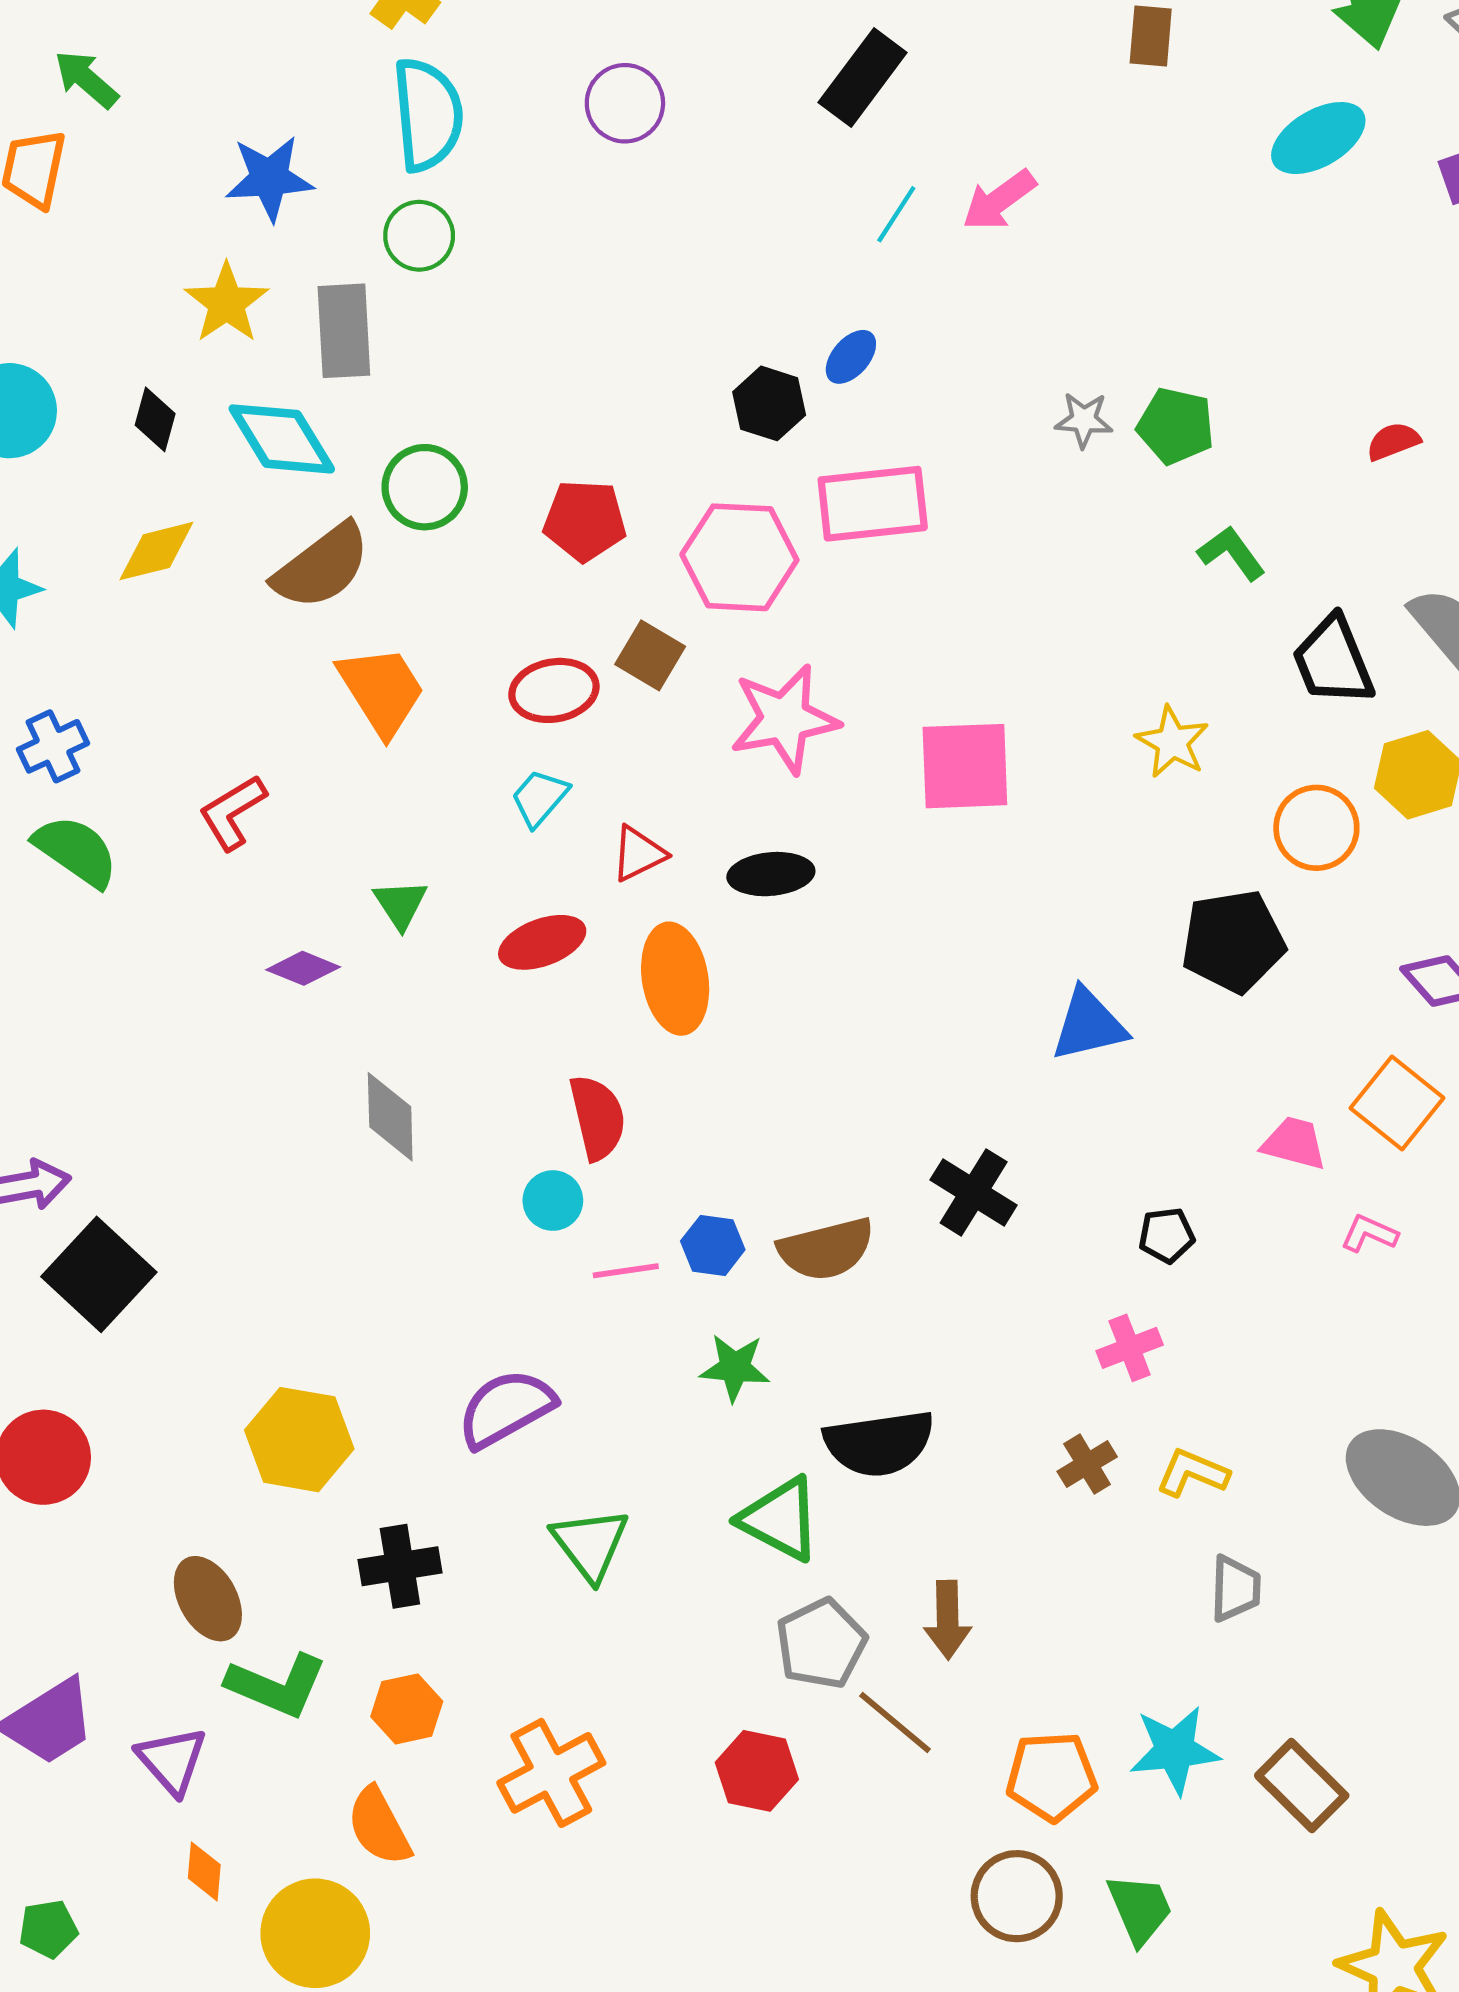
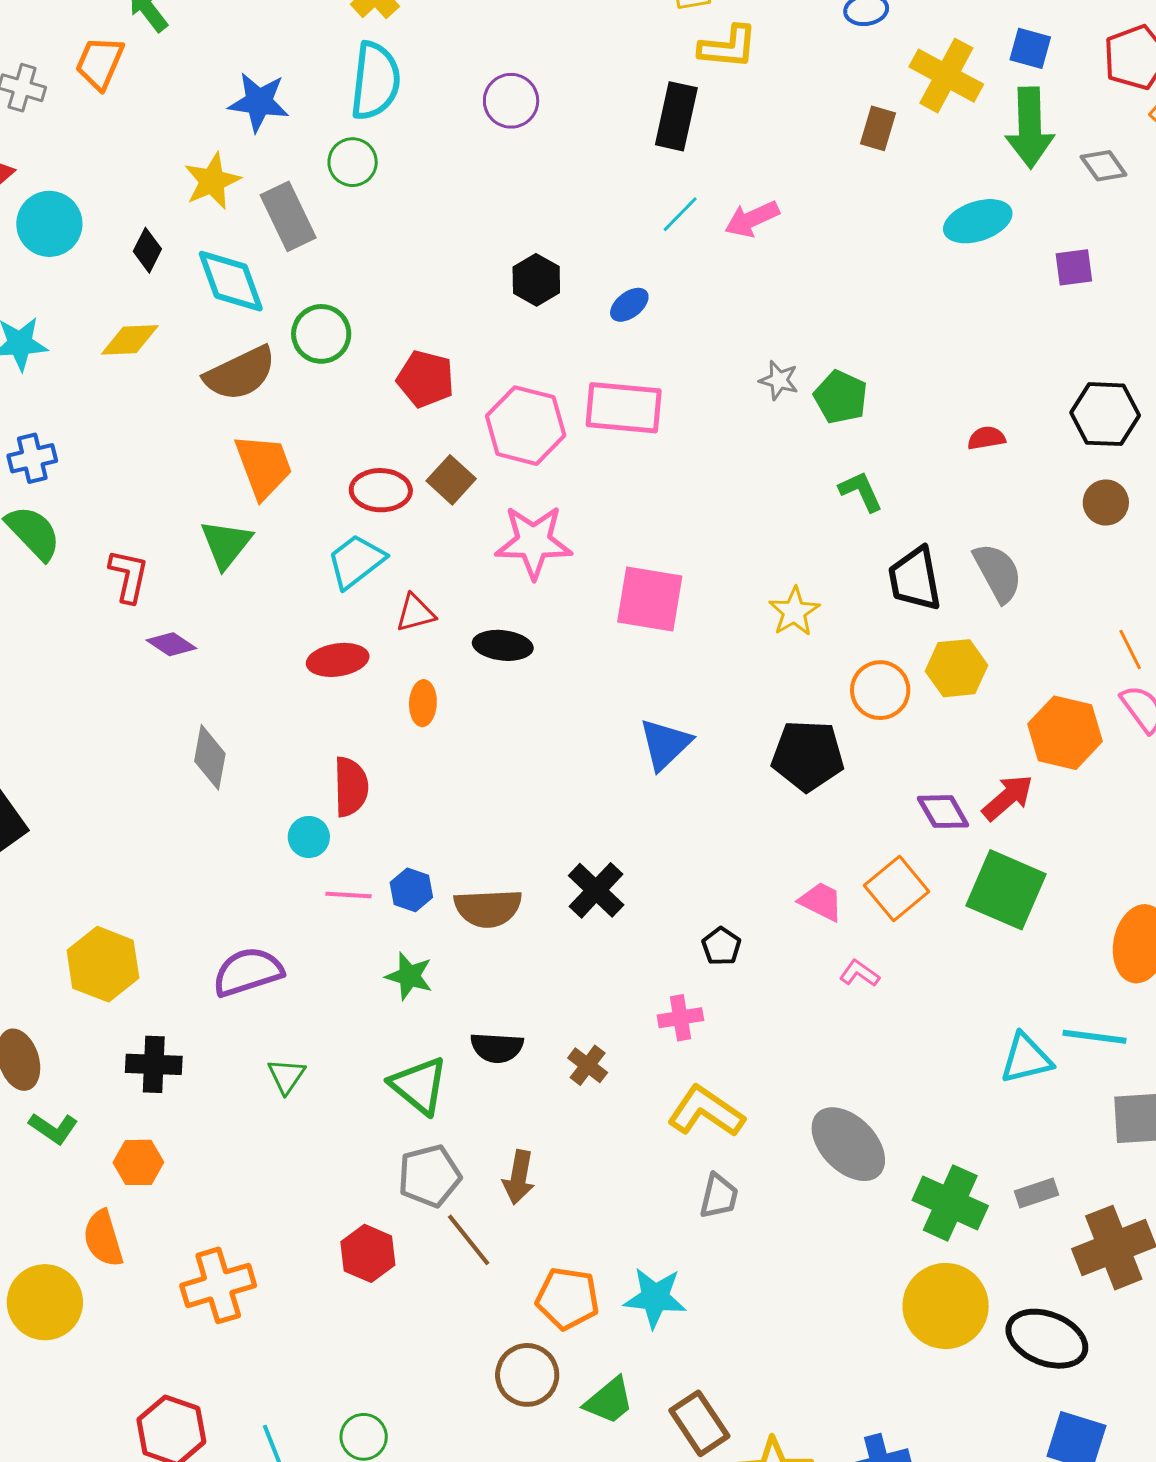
black rectangle: (863, 77) -> (676, 116), turned -36
gray rectangle: (344, 331) -> (288, 216), turned -34
black hexagon: (769, 403) -> (536, 280), moved
cyan trapezoid: (540, 798) -> (356, 561), size x1.4
red L-shape: (233, 812) -> (129, 576), moved, turned 122
green triangle: (400, 904) -> (226, 544), moved, size x1.4
orange ellipse: (675, 979) -> (423, 703), size x0.6
blue triangle: (1089, 1025) -> (665, 744), moved, turned -42
black pentagon: (1167, 1235) -> (721, 946), turned 30
black semicircle: (879, 1443) -> (497, 1048), size x0.7
brown cross: (1087, 1464) -> (588, 1065), moved, turned -33
yellow L-shape: (1192, 1473) -> (706, 1112), size x1.5
green triangle: (590, 1544) -> (286, 1076), size x0.7
green L-shape: (277, 1685) -> (53, 1128), size x0.7
orange cross: (551, 1773) -> (218, 1285), moved
brown rectangle: (1302, 1786) -> (699, 1423), moved
green trapezoid: (1140, 1909) -> (609, 1401), turned 62

